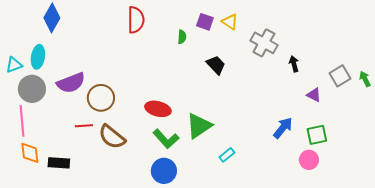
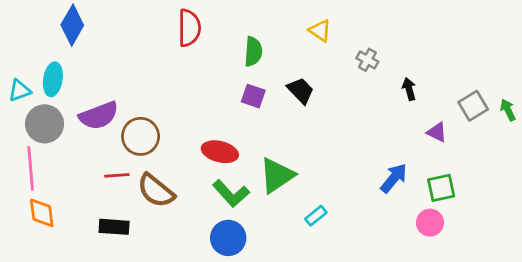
purple square: (205, 22) -> (253, 96), moved
green semicircle: (182, 37) -> (253, 51), size x1.5
gray cross: (264, 43) -> (367, 60), size x0.6
black rectangle: (59, 163) -> (114, 227), moved

